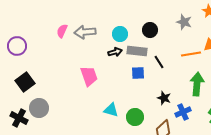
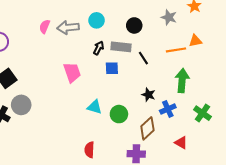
cyan circle: (120, 34) -> (97, 20), moved
black arrow: (115, 52) -> (99, 48), turned -48
blue square: (138, 73) -> (112, 68), moved

